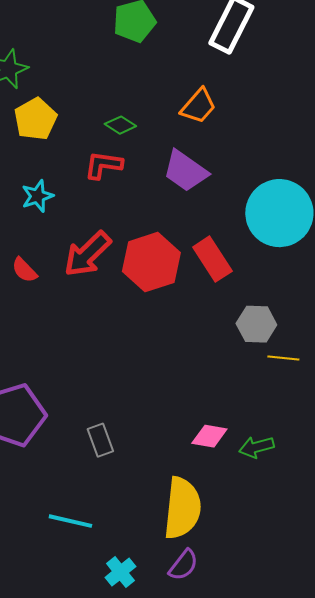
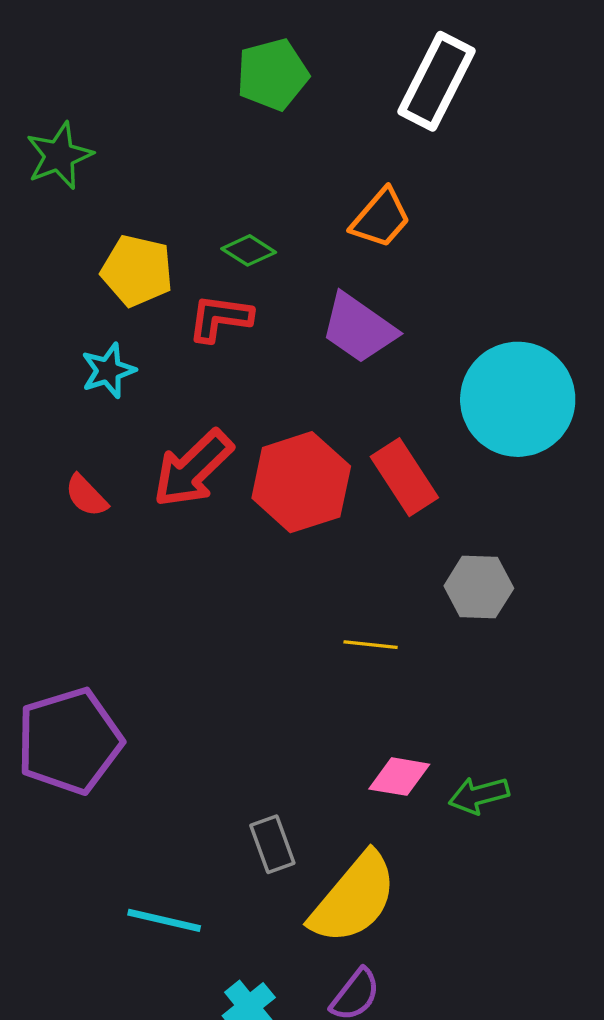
yellow pentagon: (35, 119) -> (137, 271), moved, turned -30
yellow line: (283, 358) -> (371, 645), moved
gray rectangle: (100, 440) -> (272, 844), moved
yellow semicircle: (182, 508) -> (354, 898), turned 34

